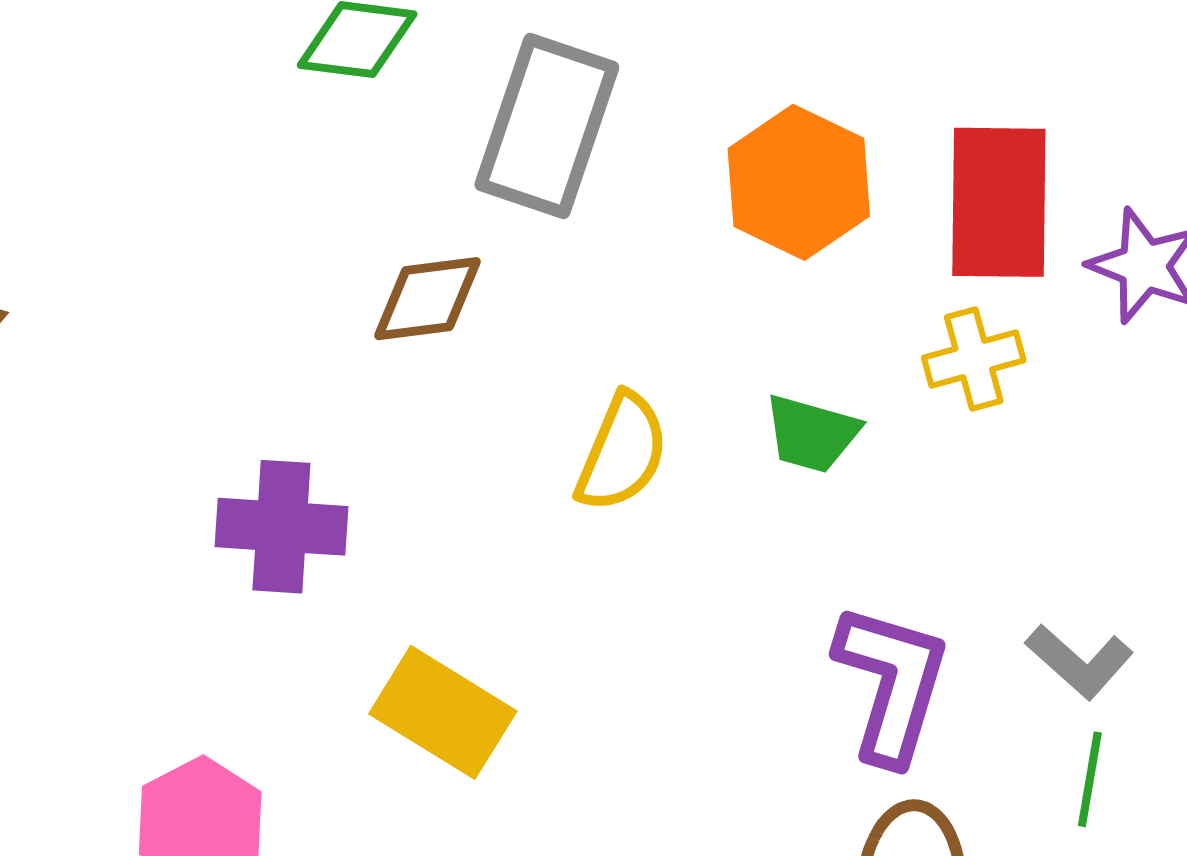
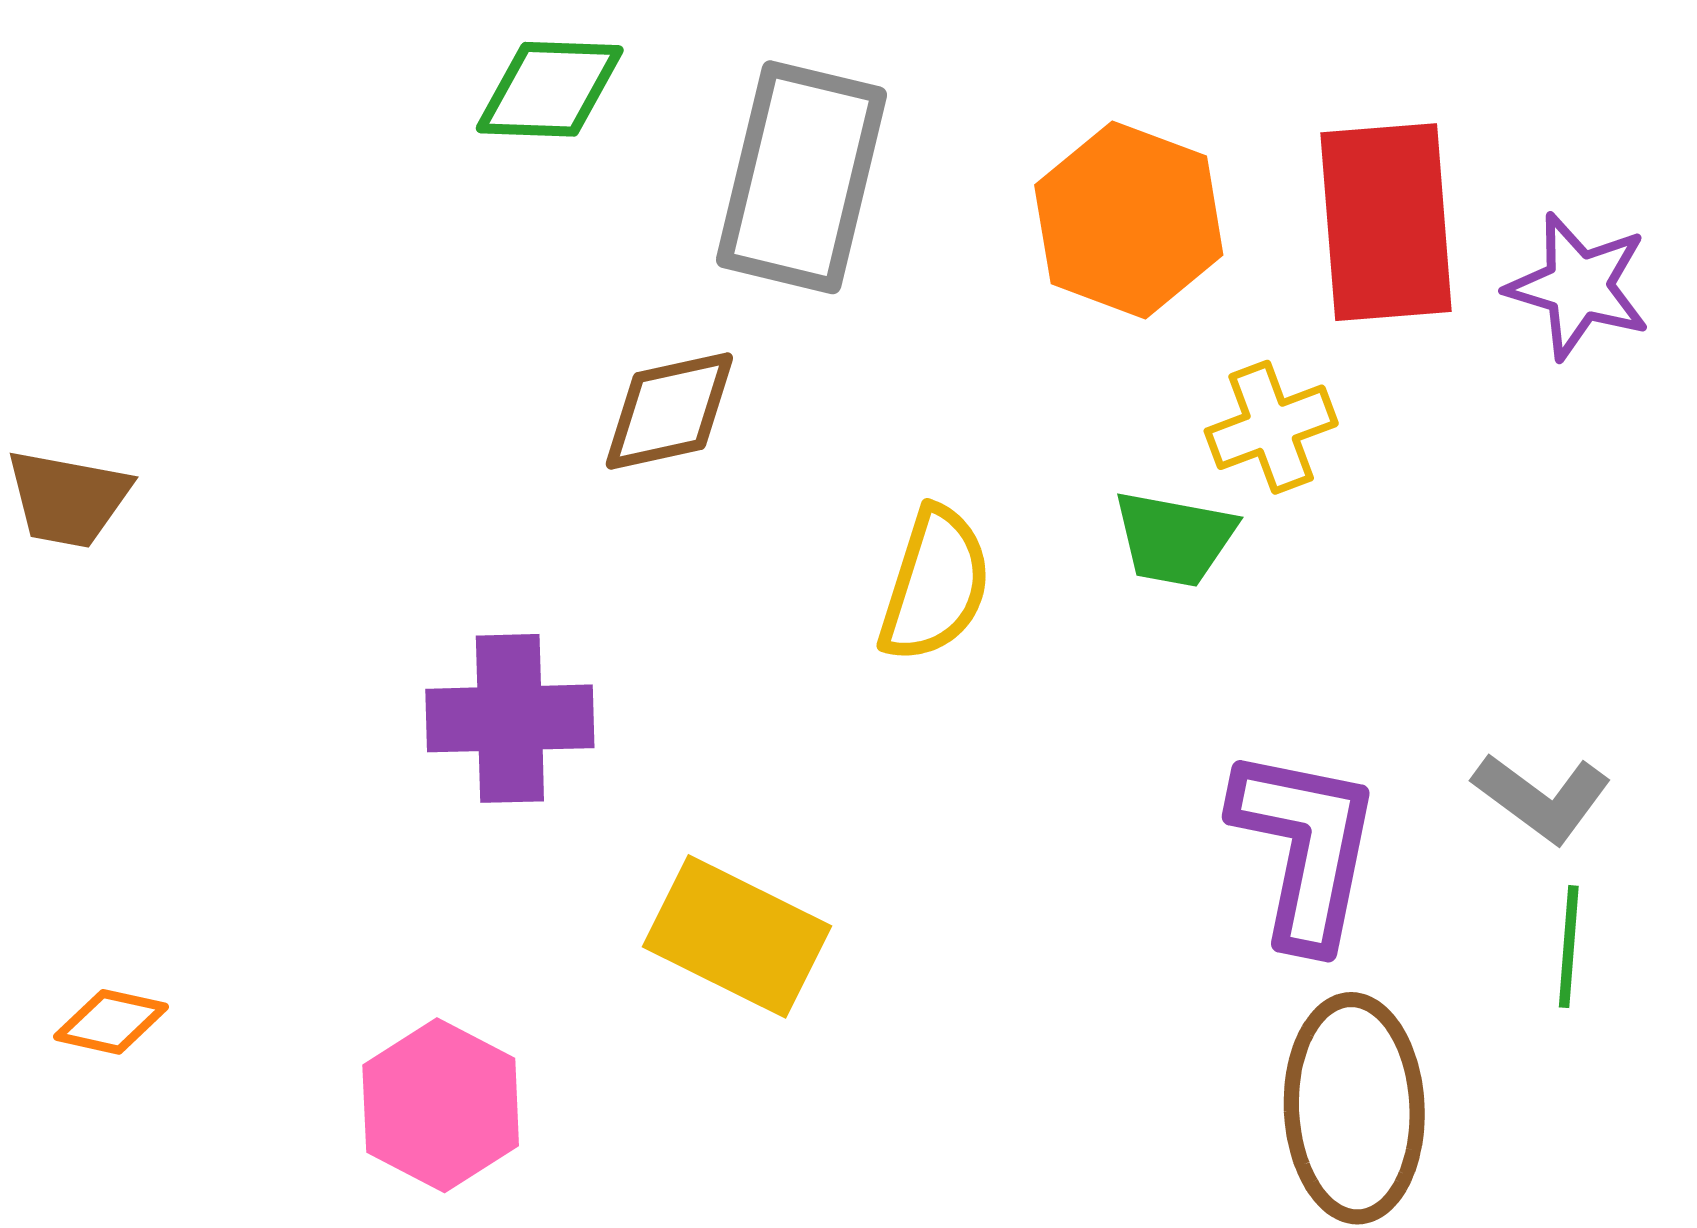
yellow cross: (974, 359) -> (1271, 427), moved

